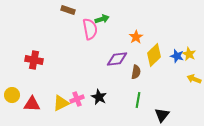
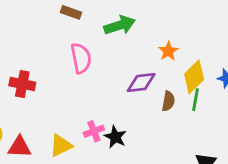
green arrow: (102, 19) -> (120, 25), size x1.5
pink semicircle: (90, 29) -> (81, 58), moved
pink cross: (77, 99) -> (94, 131), moved
green line: (138, 100) -> (196, 100), moved

